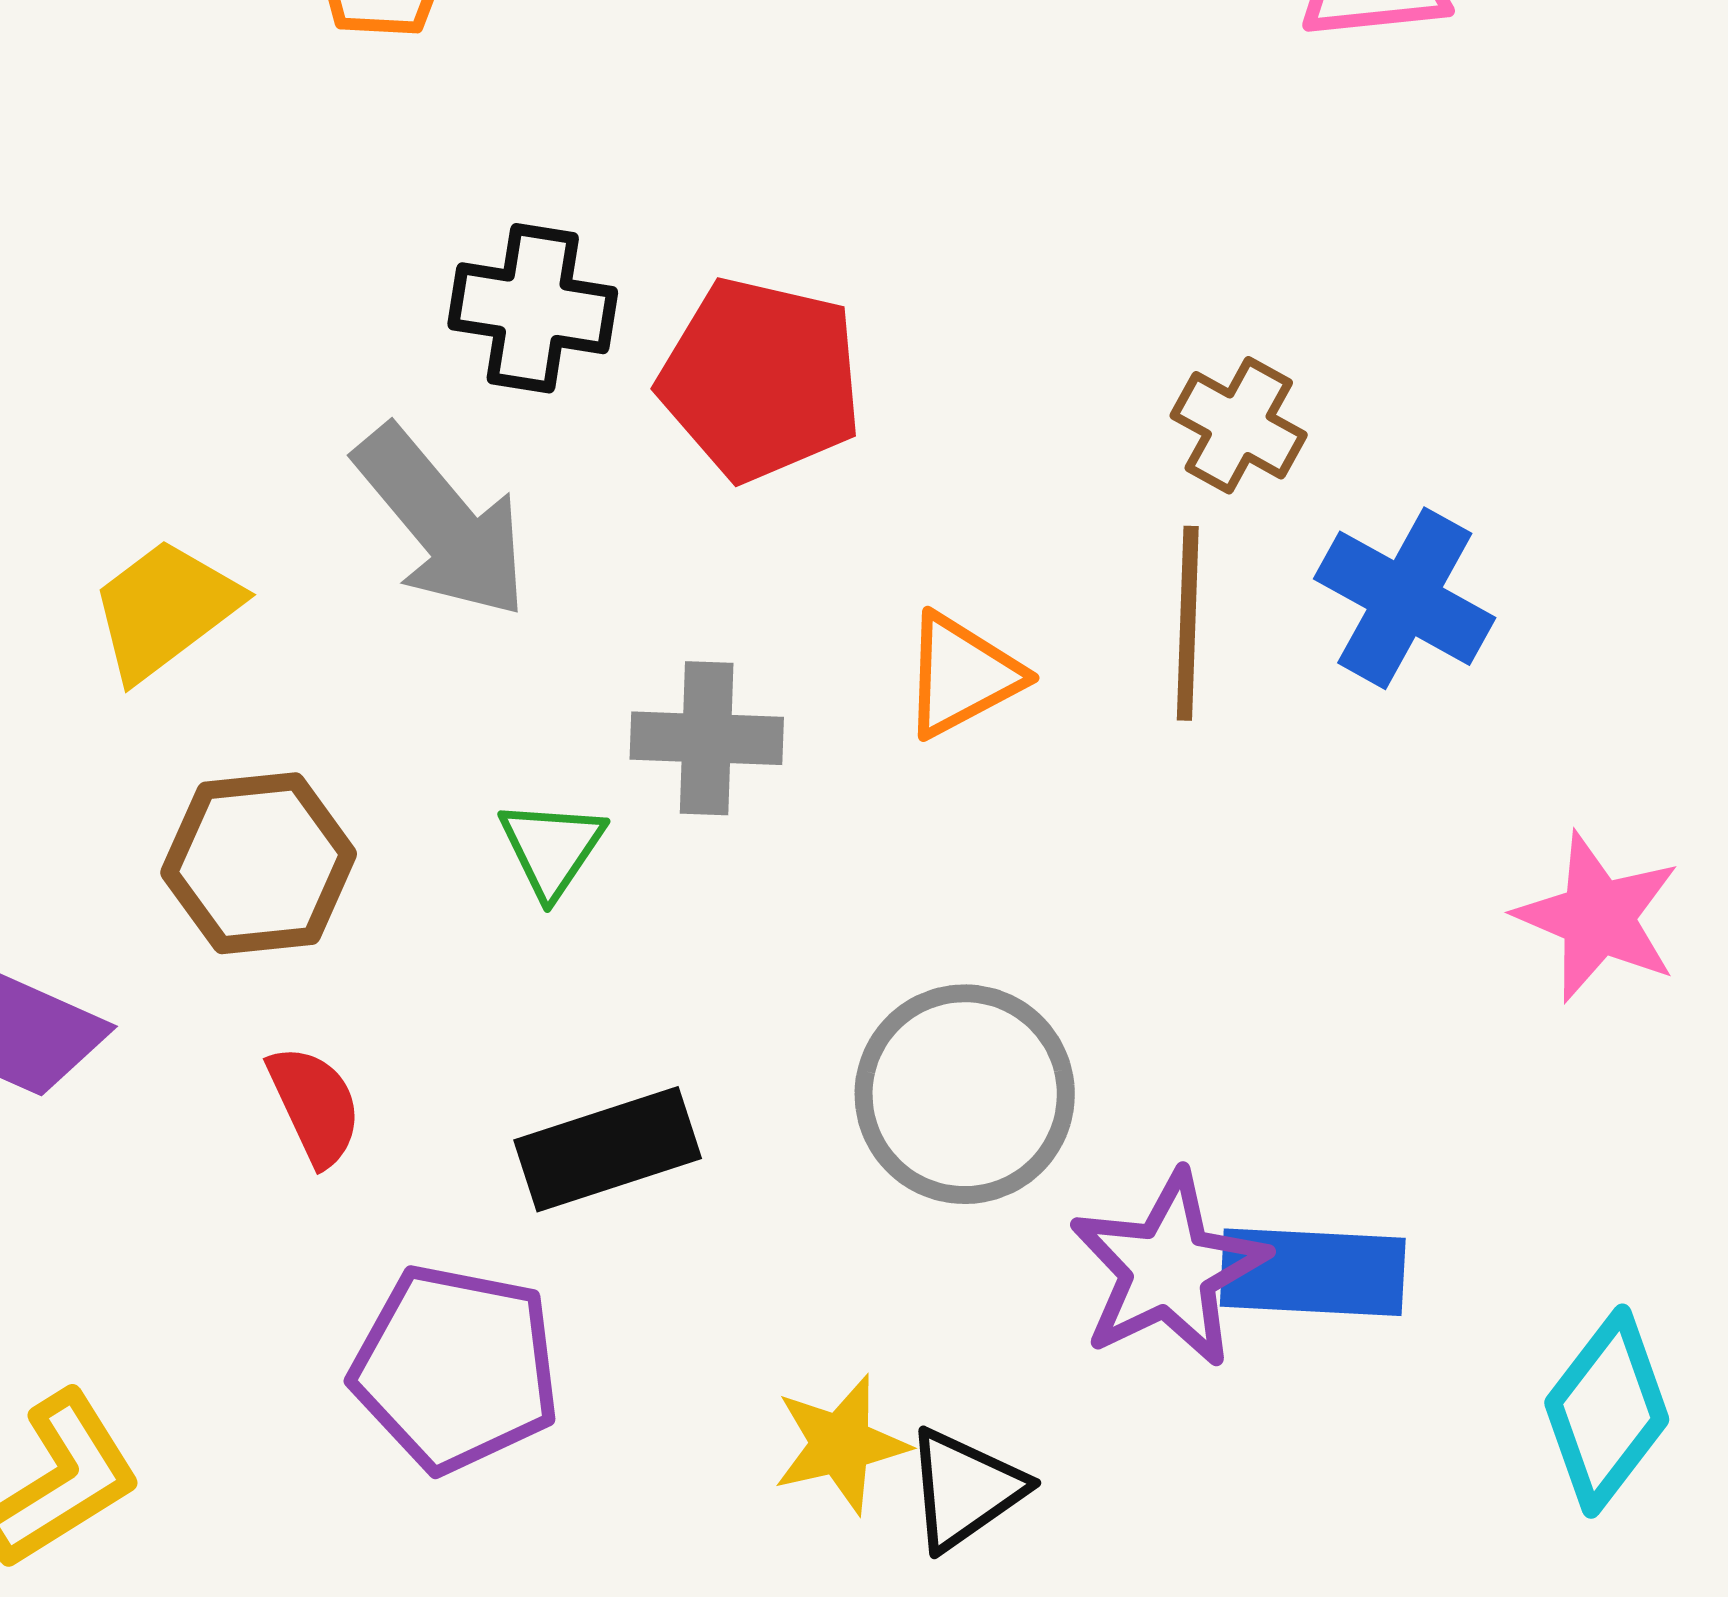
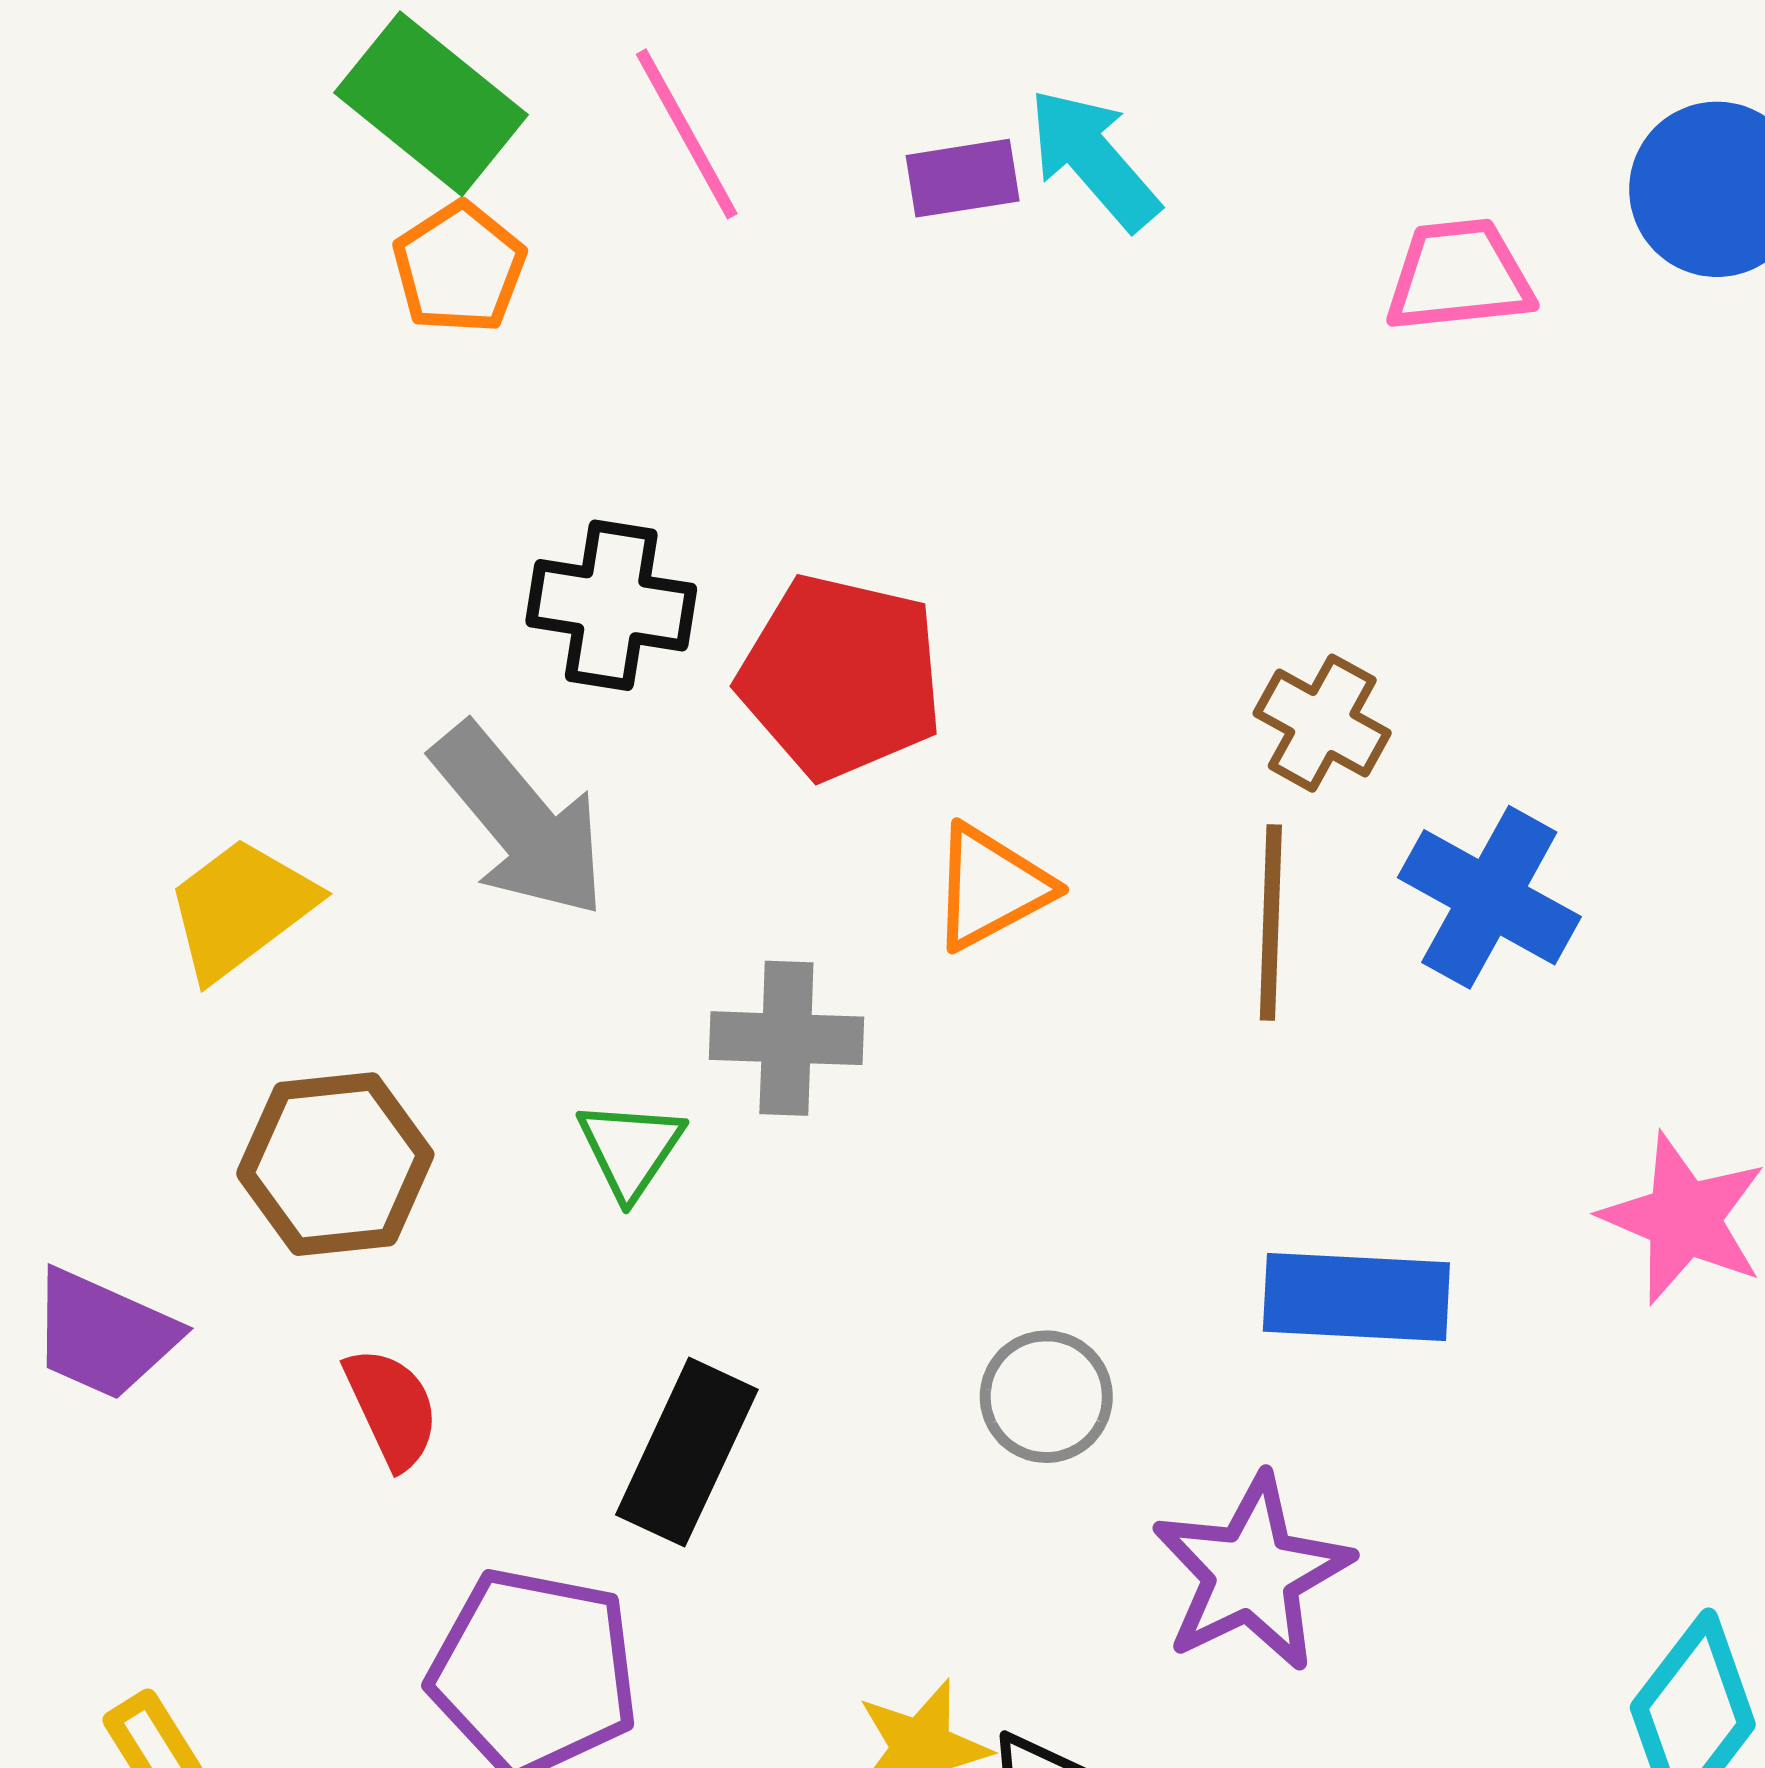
orange triangle: (962, 675) -> (991, 887), moved
gray circle: (965, 1094) -> (1046, 1397), size x0.6
black rectangle: (608, 1149) -> (687, 1452), turned -47
blue rectangle: (1313, 1272) -> (1356, 1297), moved

